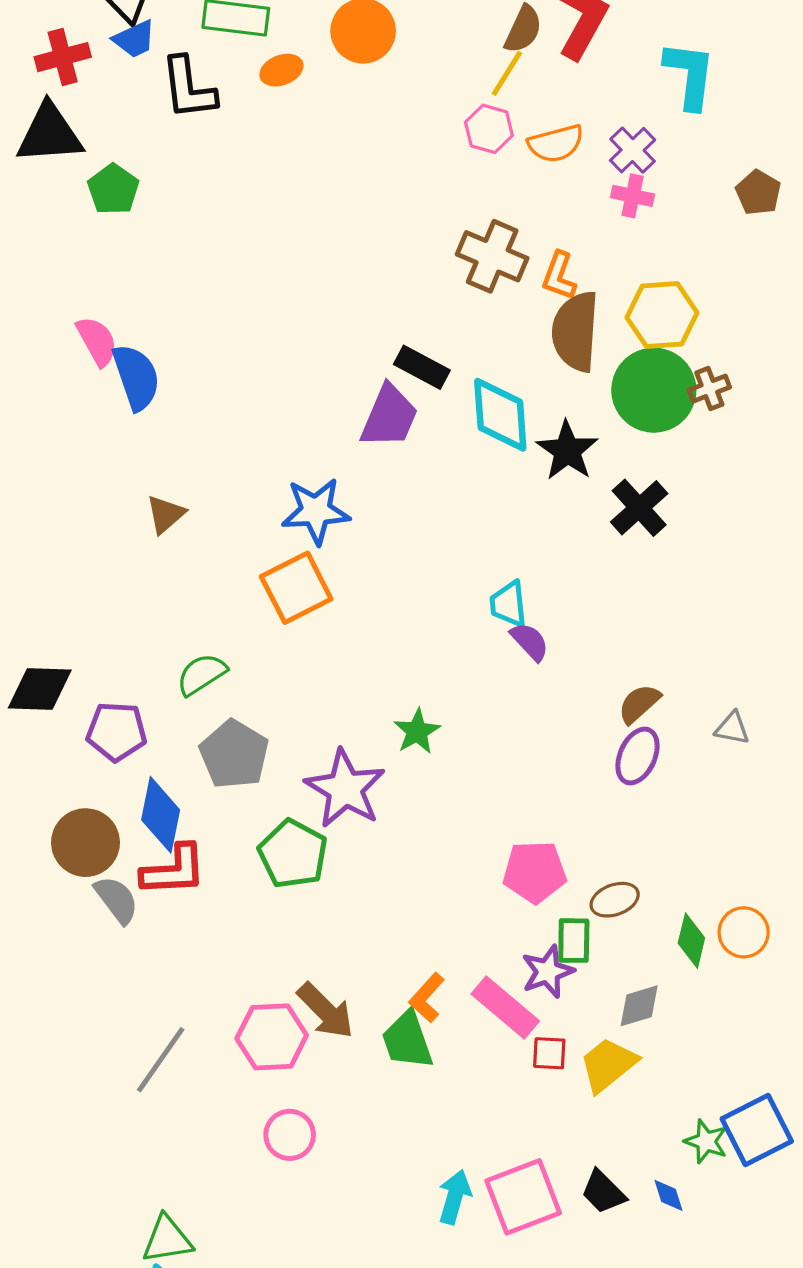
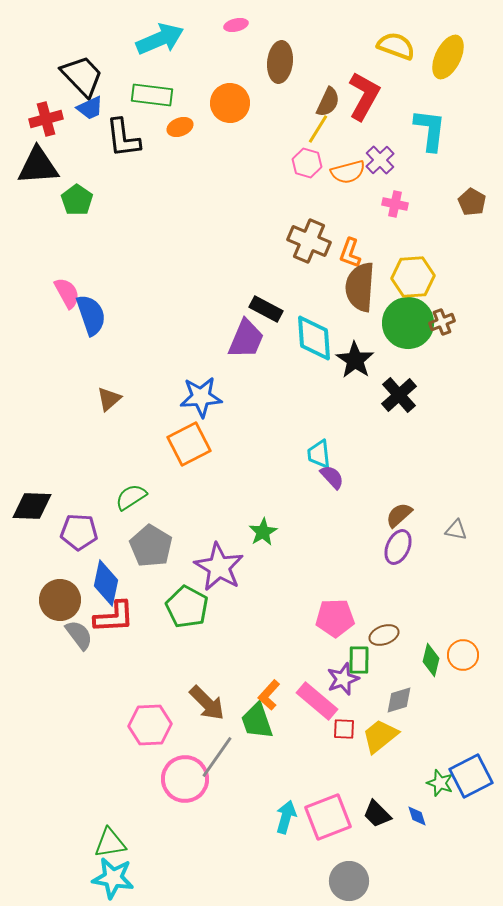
purple cross: (633, 150) -> (380, 160), moved
pink hexagon: (272, 1037) -> (150, 725), moved
gray line: (161, 1060) -> (217, 757), moved
pink circle: (290, 1135) -> (185, 779), size x1.5

